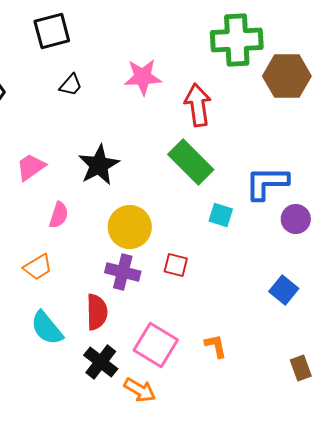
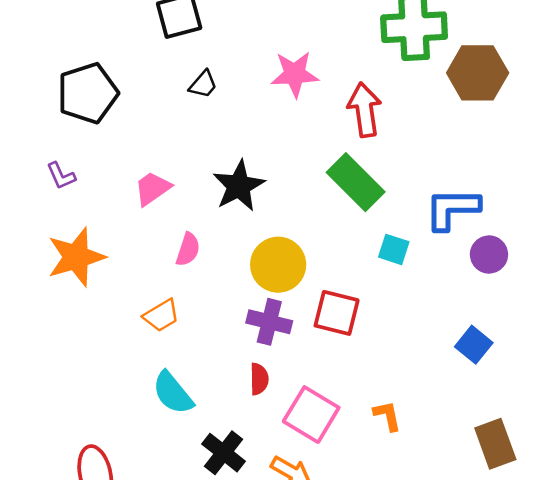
red square: (176, 265) -> (337, 313), size x1.5
red semicircle: (97, 312) -> (259, 379), moved, size x0.7
black cross: (101, 362) -> (224, 453), moved
brown rectangle: (301, 368) -> (495, 444), size x1.5

